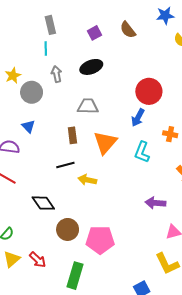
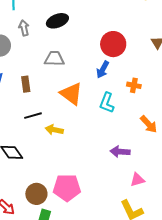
brown rectangle: (72, 135) -> (26, 84), moved
orange triangle: (105, 143) -> (71, 94), turned -35
brown circle: (68, 229) -> (36, 194), moved

